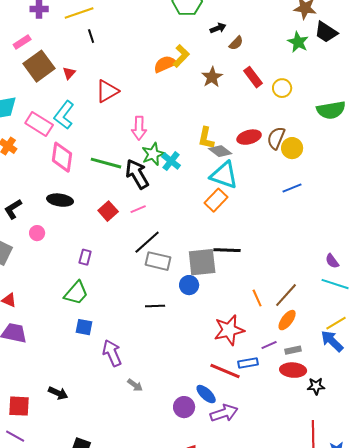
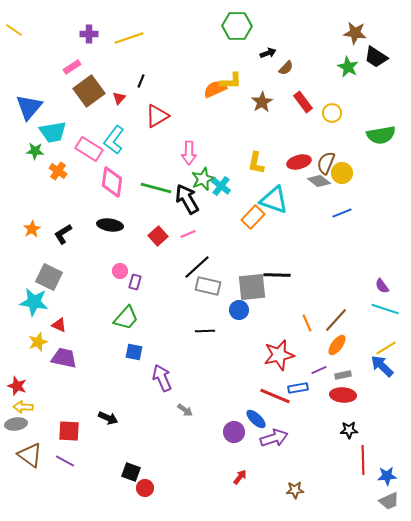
black line: (91, 36) -> (141, 81), moved, turned 40
yellow L-shape: (181, 56) -> (231, 81), turned 45
gray diamond: (220, 151) -> (319, 181), moved
orange rectangle: (216, 200) -> (253, 217), moved
pink circle: (37, 233) -> (120, 271), moved
black star: (316, 386) -> (349, 430), moved

